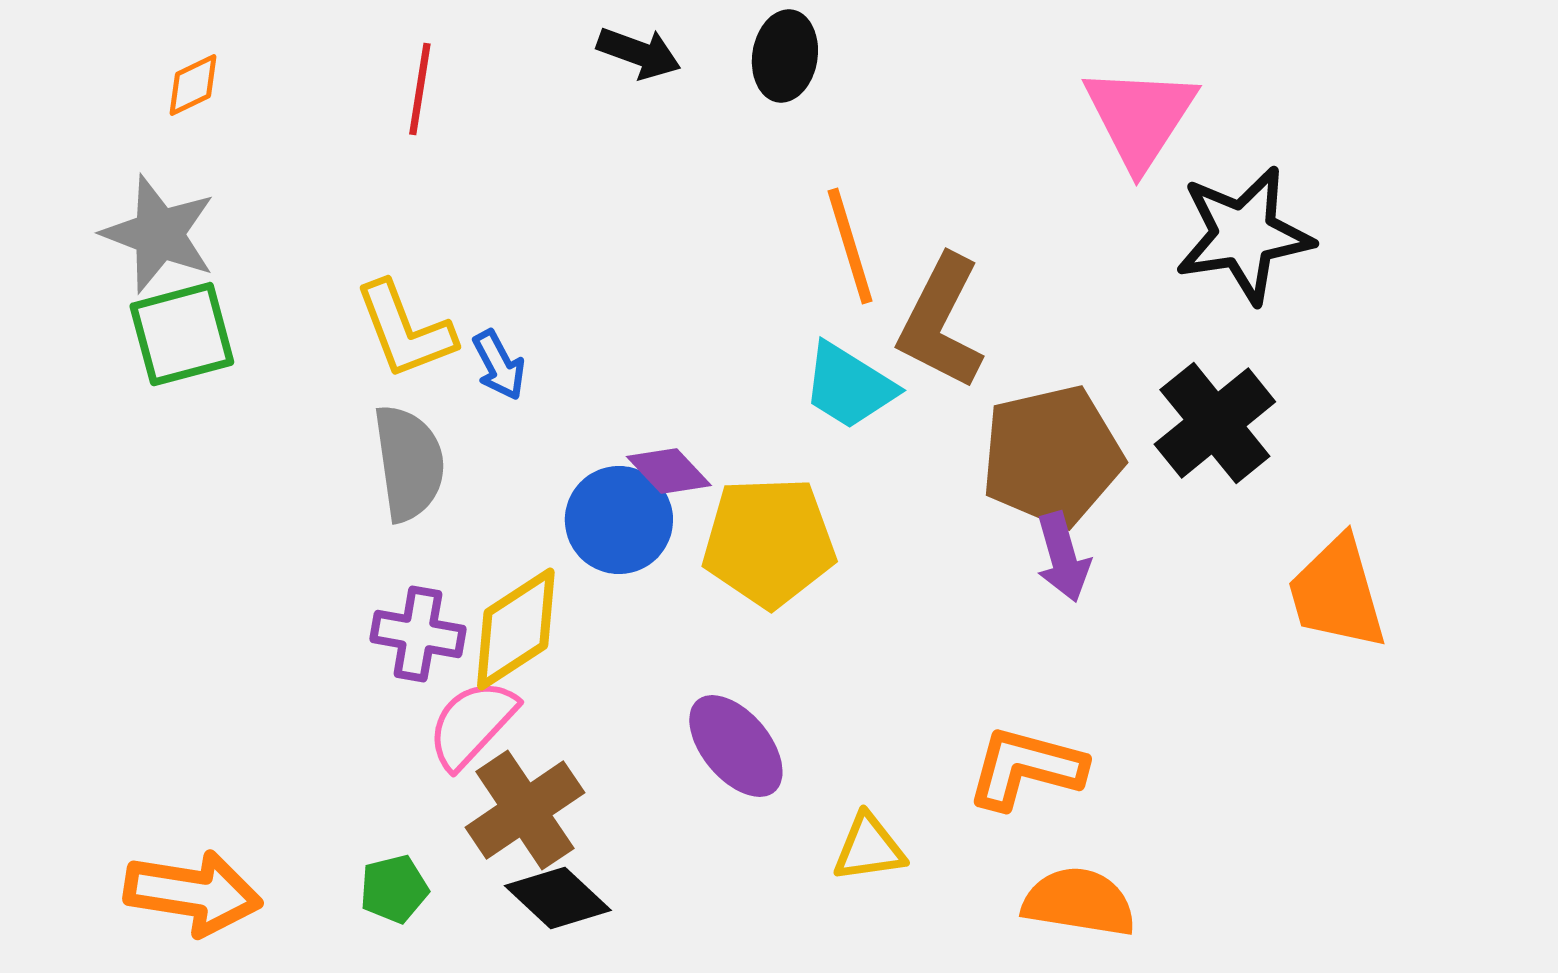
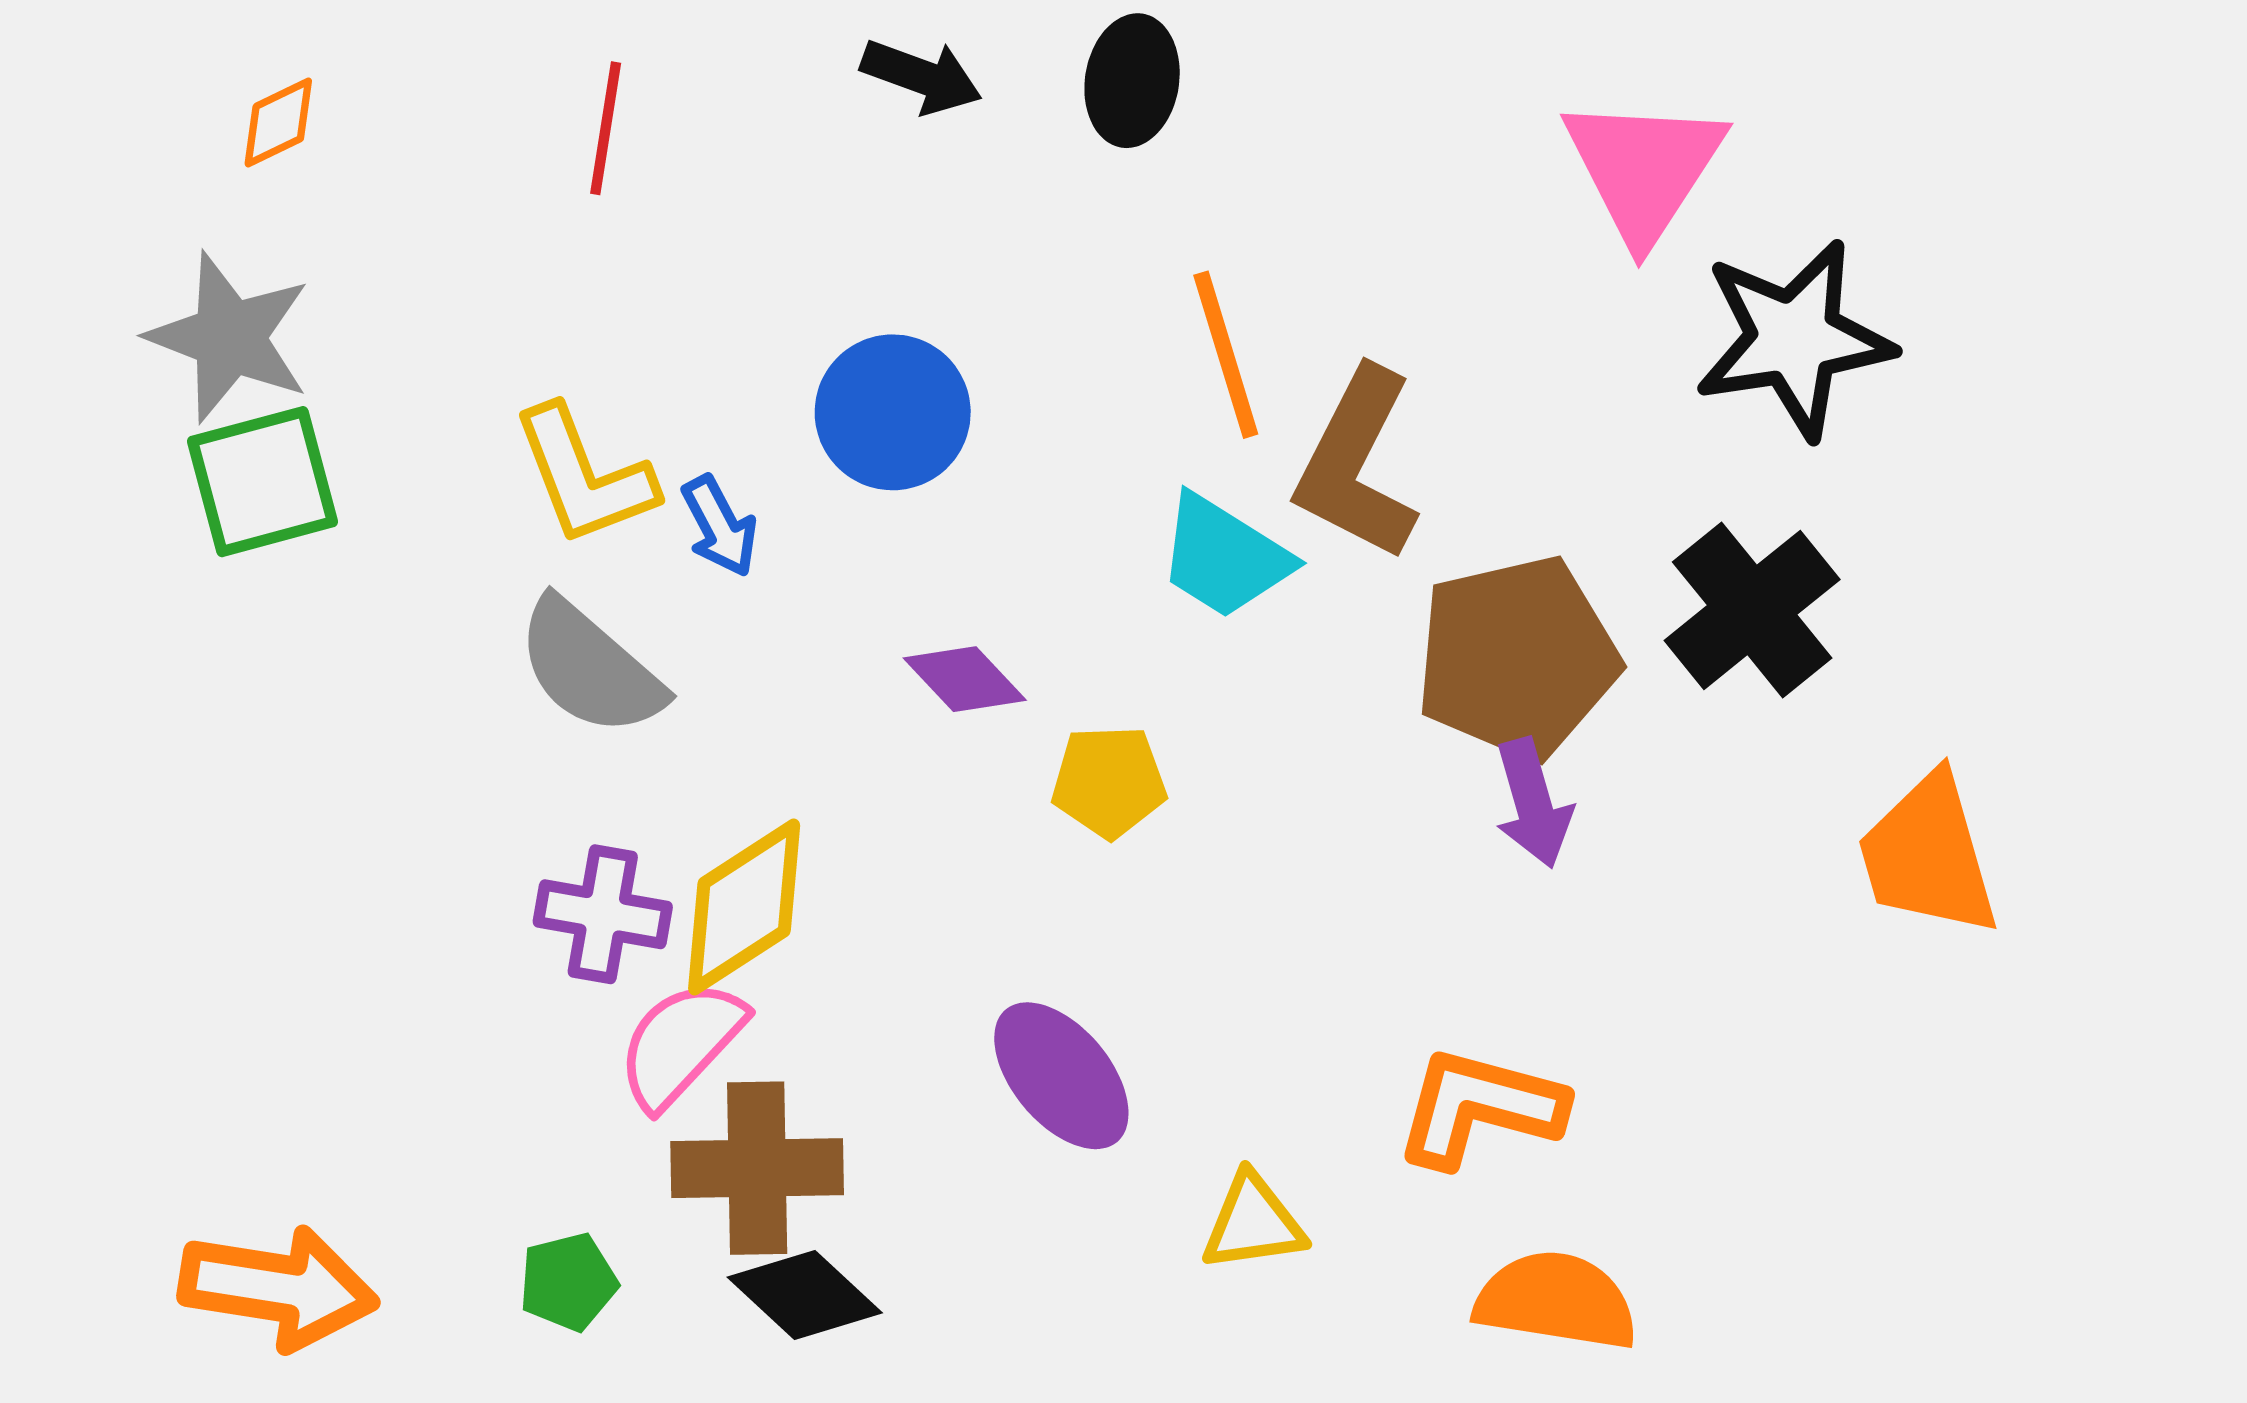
gray semicircle: (409, 463) -> (590, 668), turned 139
blue circle: (619, 520) -> (893, 412), moved
yellow pentagon: (769, 542) -> (1109, 782), size x0.6
brown cross: (525, 810) -> (757, 1168), turned 33

